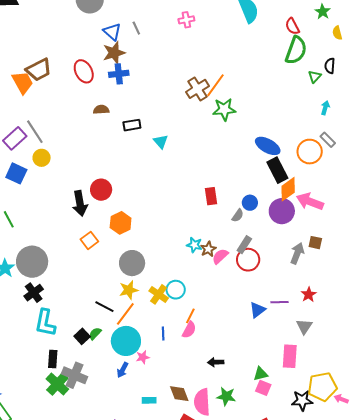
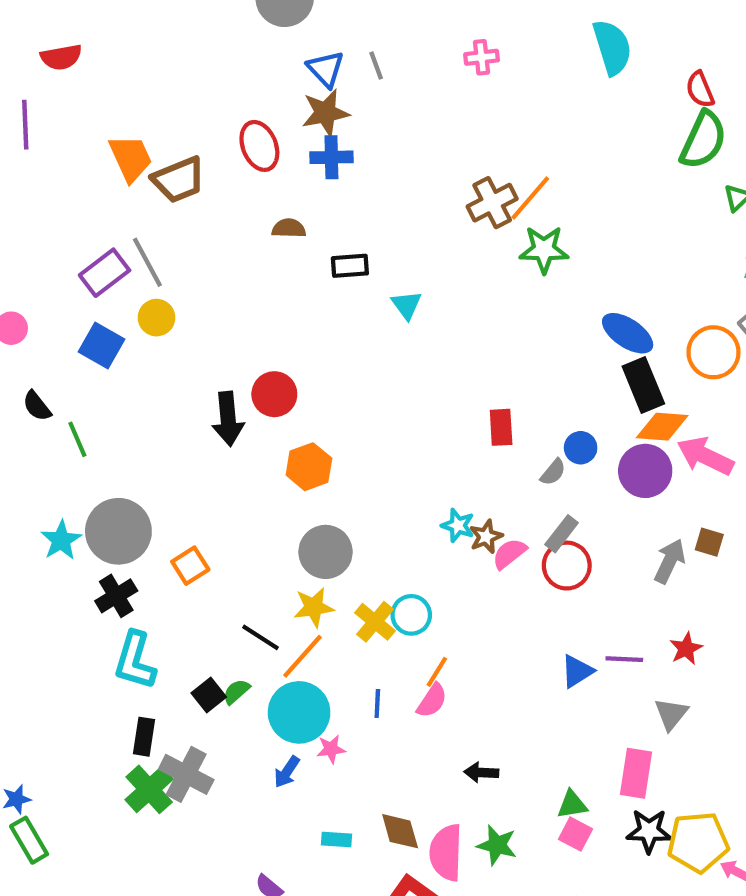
brown trapezoid: (39, 70) -> (179, 180), moved
orange diamond: (288, 189) -> (662, 427), turned 35
orange square: (89, 240) -> (190, 566), moved
black star: (302, 400) -> (649, 831), moved

